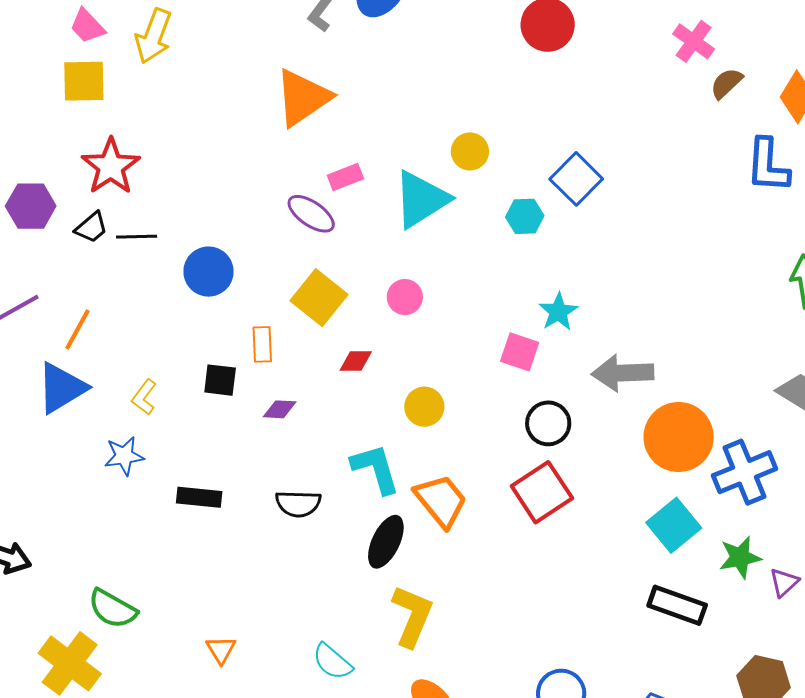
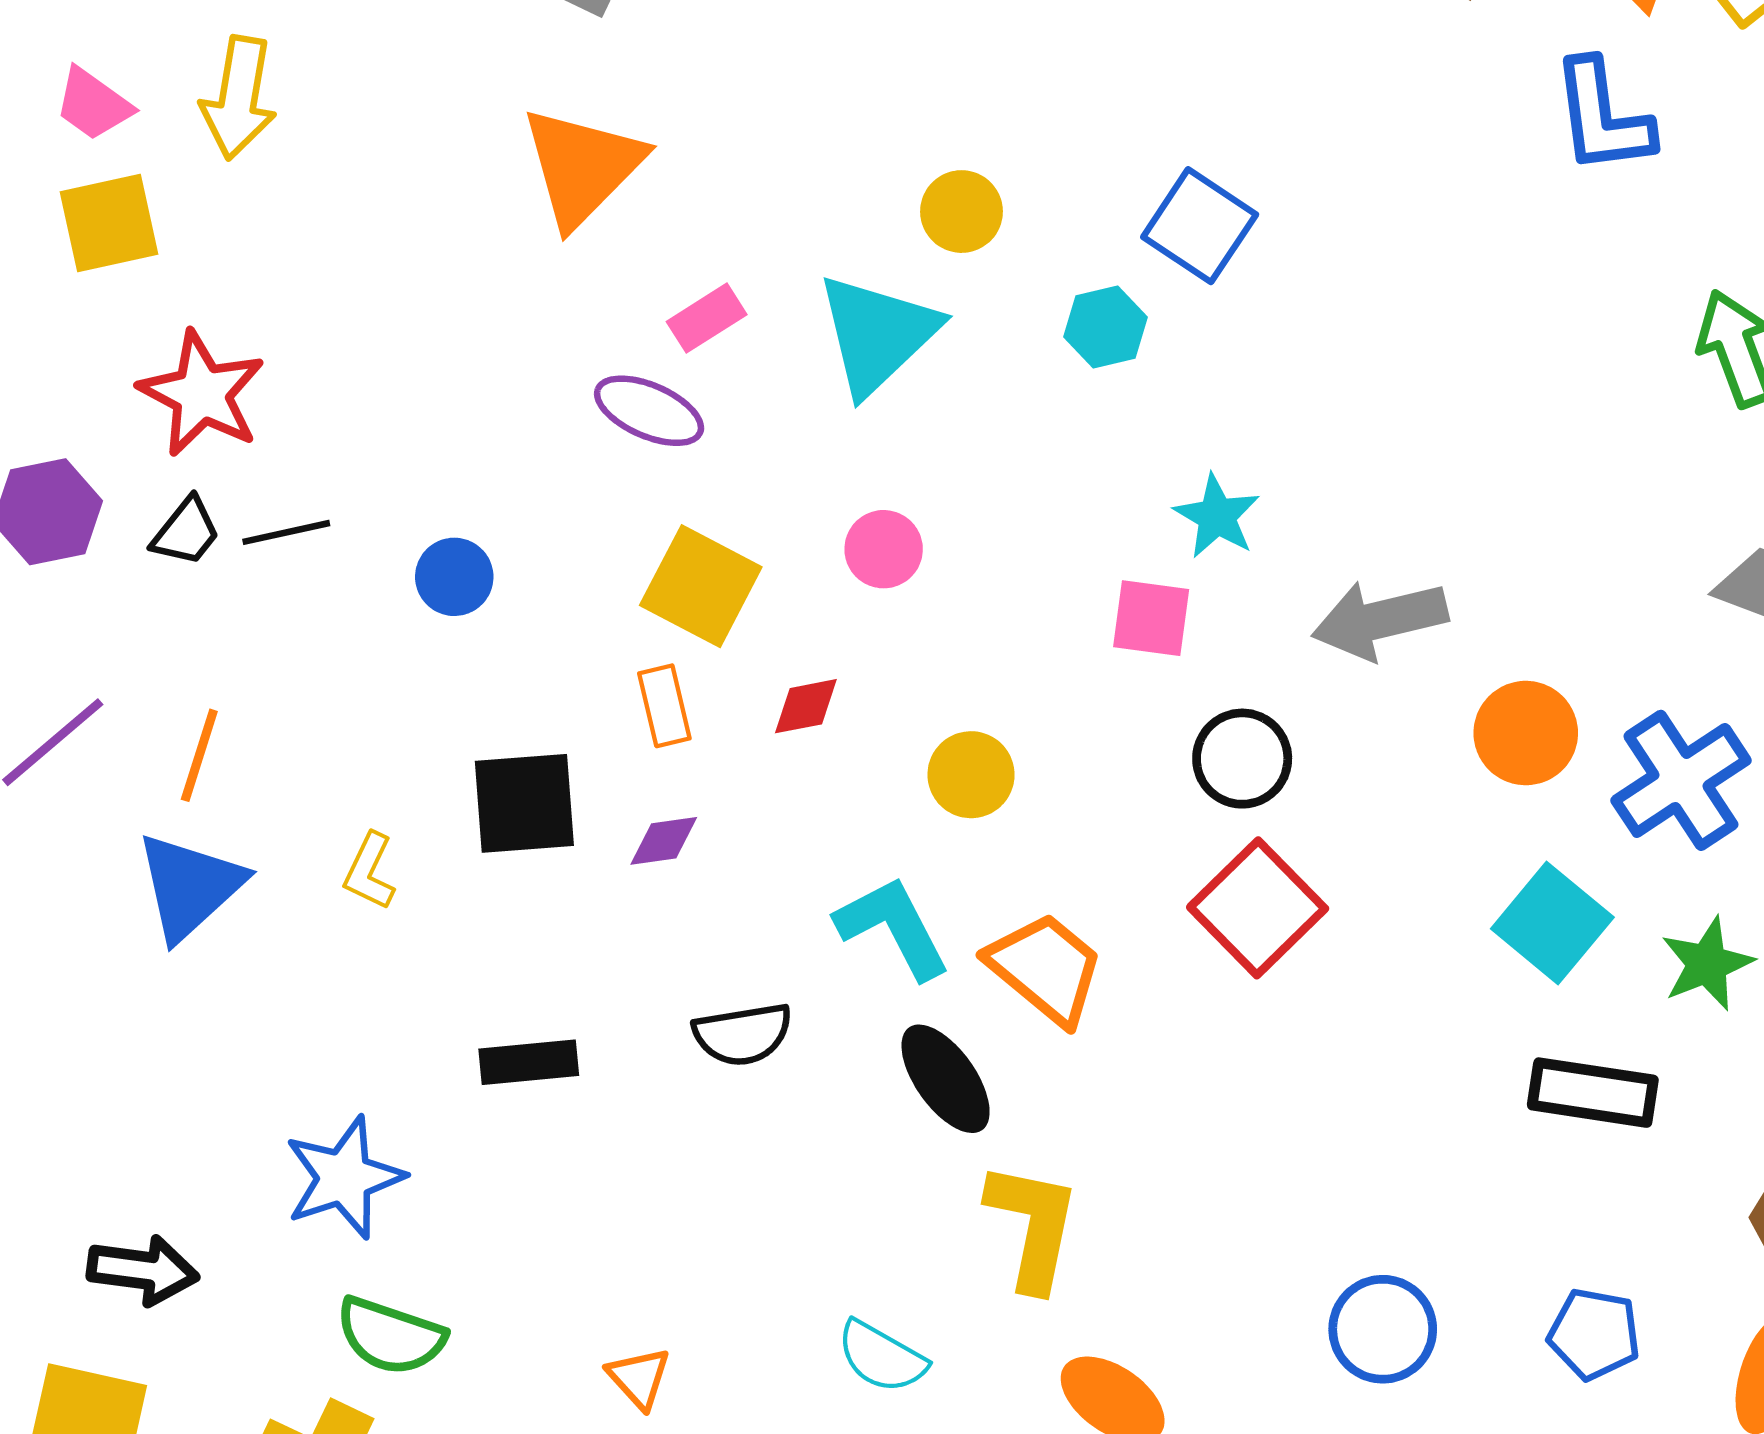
blue circle: (209, 272) -> (454, 577), size x0.7
orange rectangle: (262, 344) -> (664, 706), moved
black square: (220, 380) -> (524, 803), size x1.5
orange circle: (679, 437) -> (1526, 733), size x0.7
blue star: (124, 456) -> (344, 1178), moved, size x1.4
black ellipse: (386, 542) -> (946, 1079), turned -50

